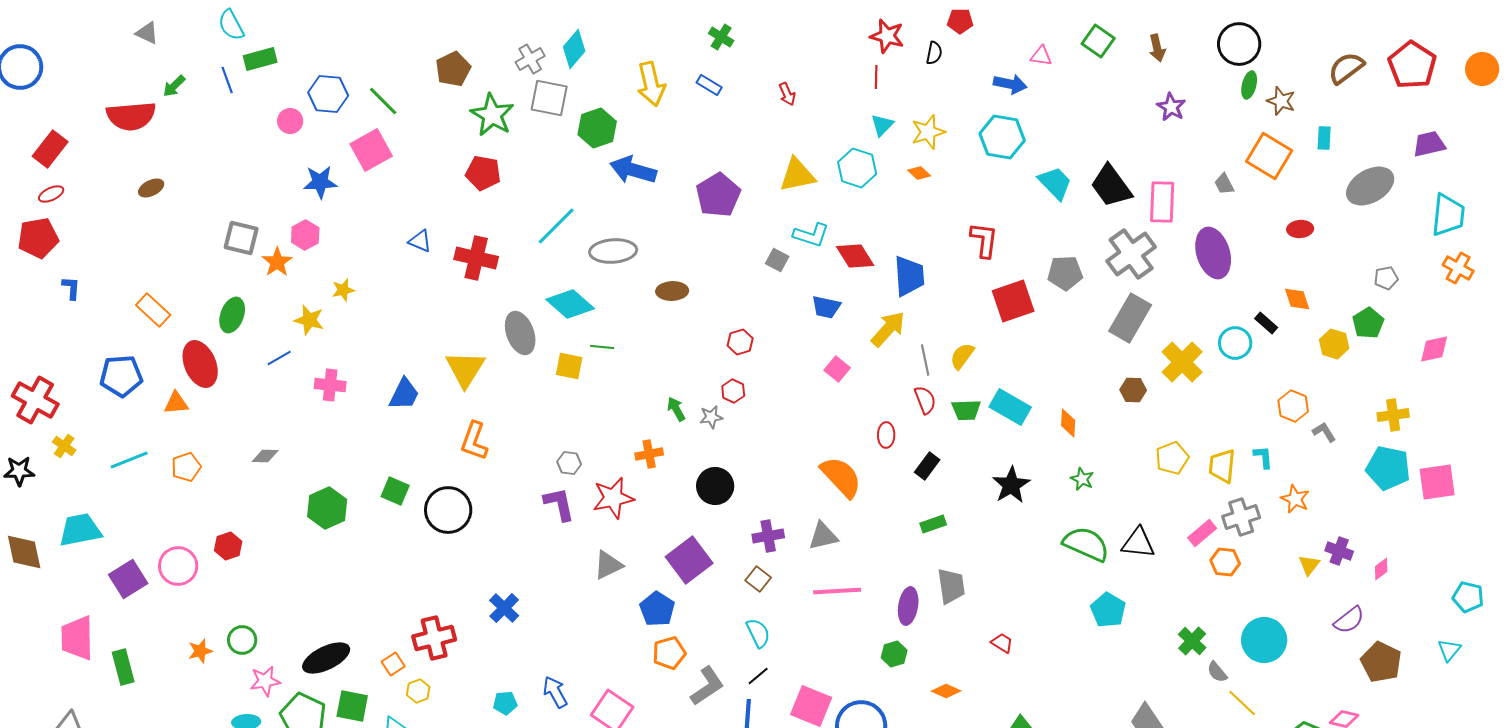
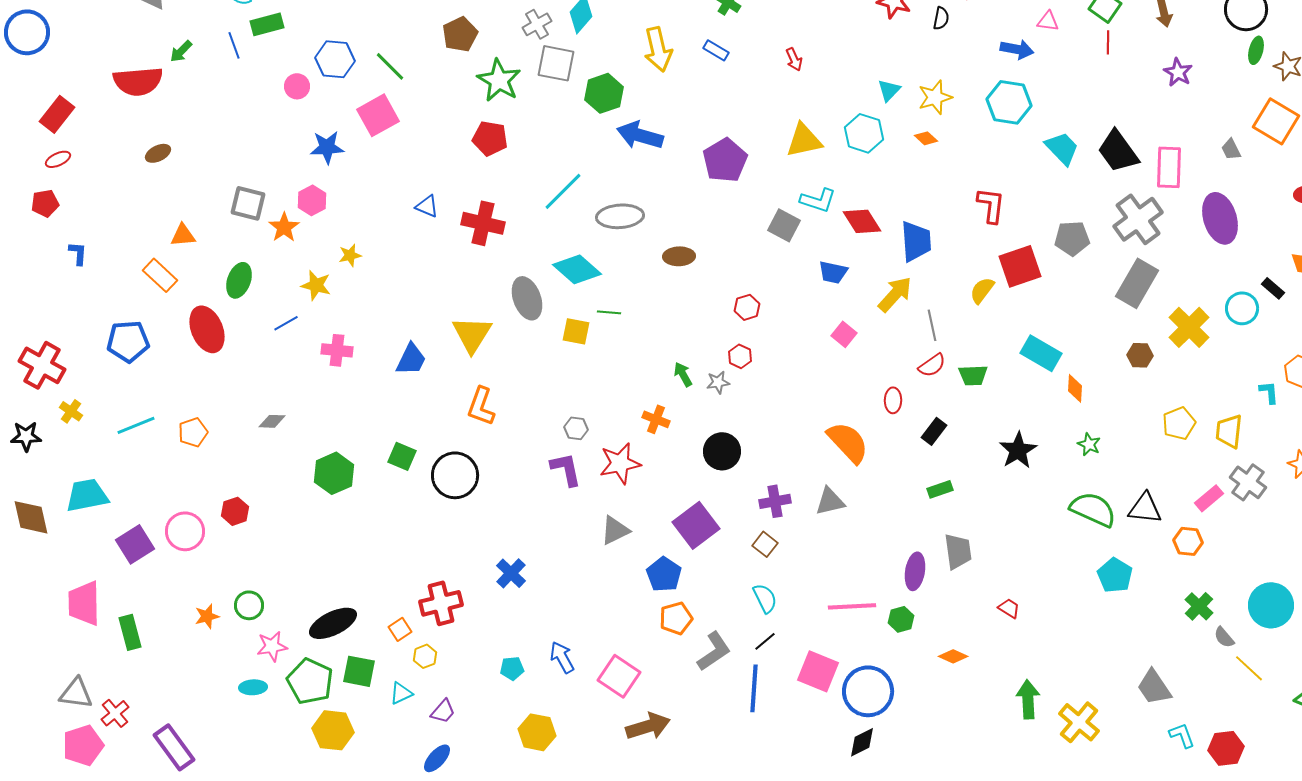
red line: (876, 77) -> (1108, 42), moved
red pentagon: (38, 238) -> (45, 203), size x0.7
gray square: (777, 260) -> (784, 225), size x1.4
yellow semicircle: (962, 356) -> (982, 290), moved
red semicircle: (925, 400) -> (932, 365), turned 76
orange triangle: (176, 403) -> (183, 235), moved
cyan rectangle: (1010, 407) -> (1041, 353), moved
orange cross: (649, 454) -> (656, 419), turned 32
cyan L-shape: (1263, 457) -> (1269, 392), moved
gray cross: (1241, 517) -> (1248, 482), turned -36
orange hexagon: (1225, 562) -> (1188, 541), moved
pink line: (837, 591) -> (852, 606), moved

